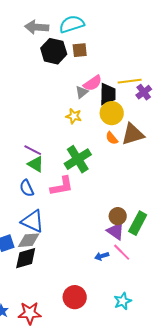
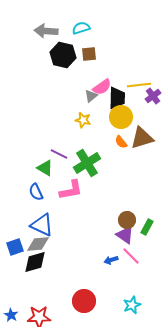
cyan semicircle: (72, 24) -> (81, 28), size x0.7
purple line: (33, 150) -> (59, 154), moved
green rectangle: (138, 223) -> (147, 227), size x0.7

